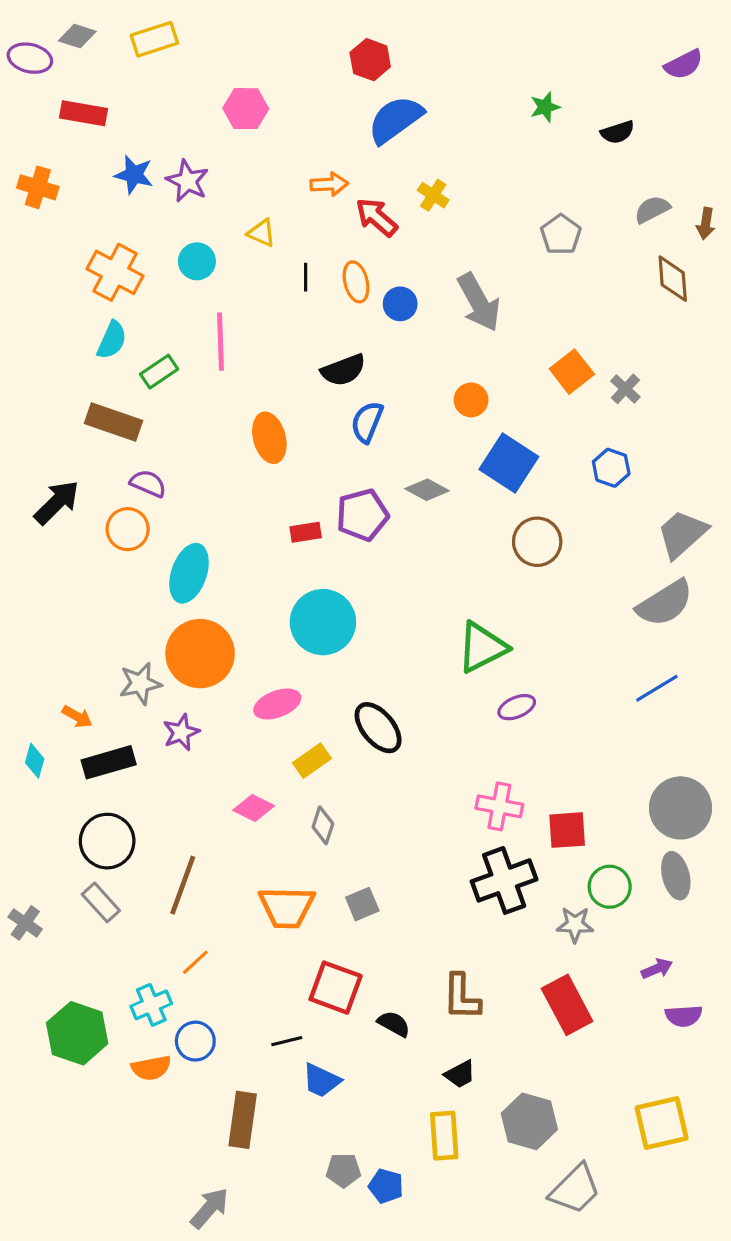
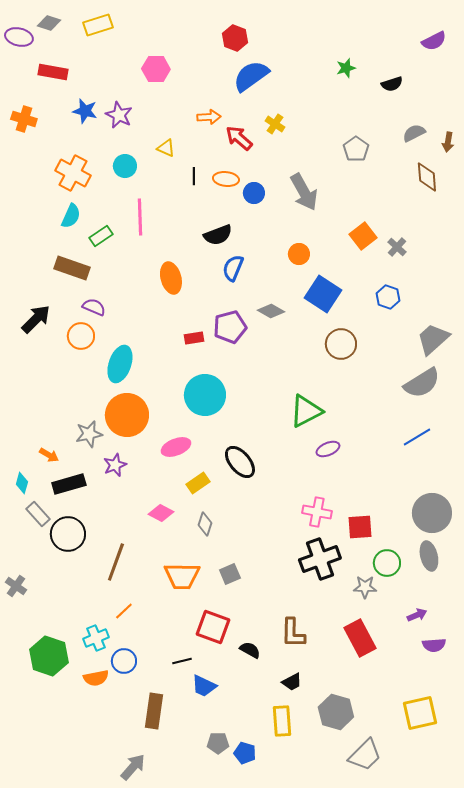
orange ellipse: (356, 282) -> (226, 179), turned -70
gray rectangle: (101, 902) -> (38, 514), moved

